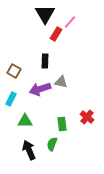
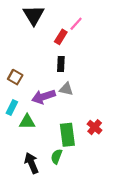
black triangle: (45, 14) -> (34, 15), moved
black rectangle: (45, 61) -> (61, 64), moved
green triangle: (25, 121) -> (27, 122), moved
green rectangle: (62, 124) -> (67, 135), size x1.5

